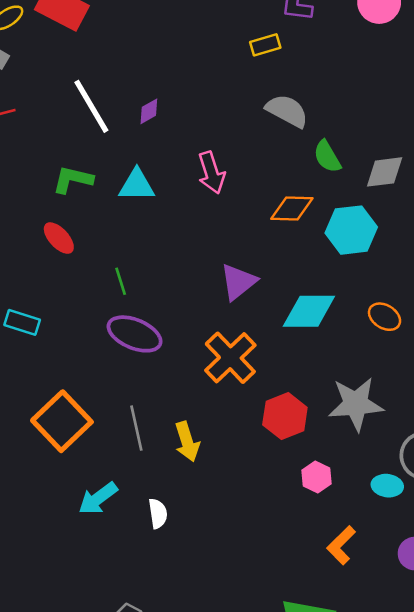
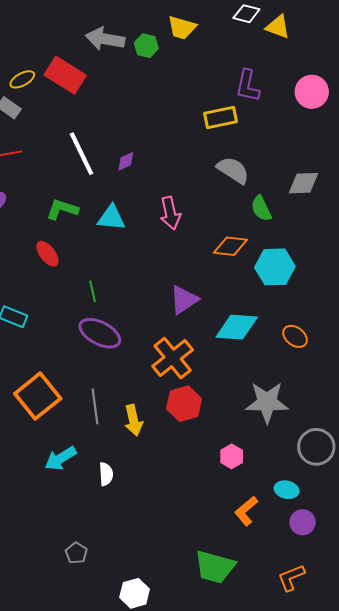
yellow rectangle: (265, 45) -> (220, 118), size x1.4
gray diamond: (385, 172) -> (303, 183), moved
red hexagon: (285, 416) -> (184, 404), moved
cyan ellipse: (387, 486) -> (287, 490), moved

